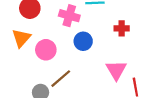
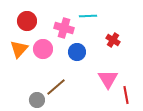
red cross: (122, 28) -> (113, 40), turned 32
pink circle: (46, 50) -> (43, 49), moved

